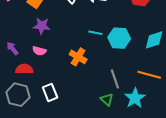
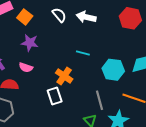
cyan hexagon: (119, 38) -> (113, 70), moved
white rectangle: (50, 92) -> (55, 96), moved

